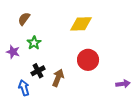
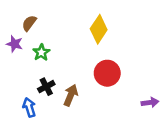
yellow diamond: (81, 24) -> (99, 29), turned -55
purple star: (13, 52) -> (15, 44), moved

